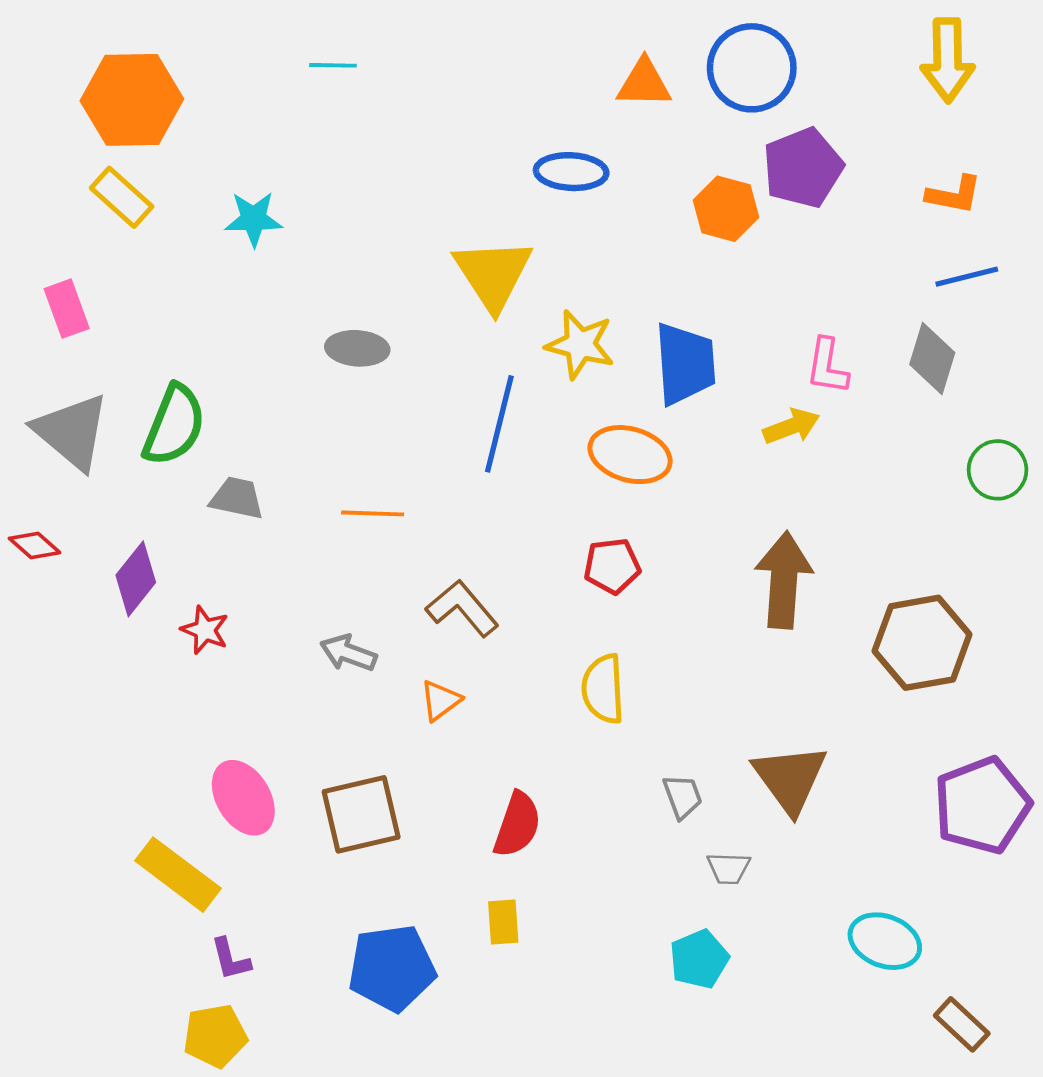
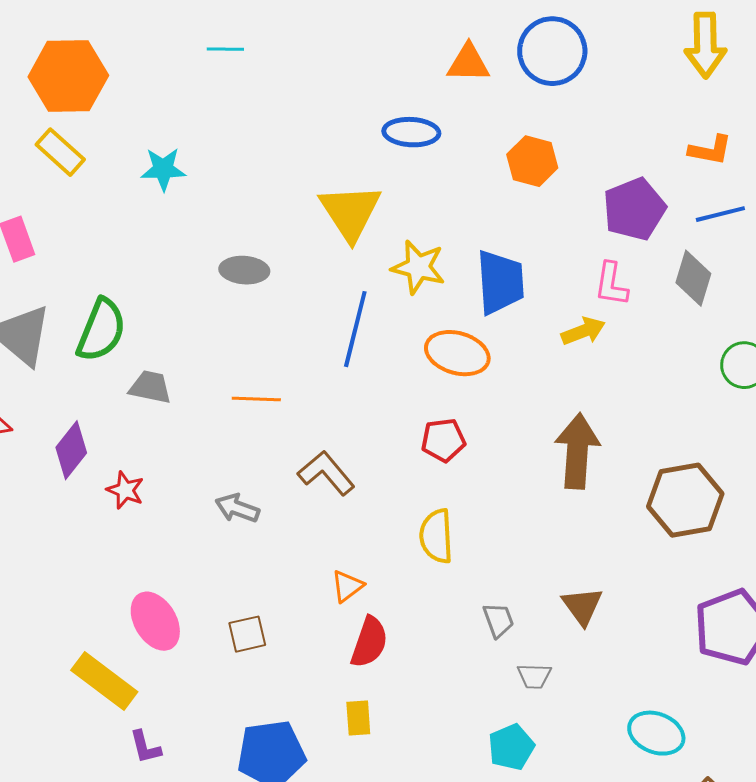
purple pentagon: (803, 168) -> (634, 209), moved
orange triangle: (440, 700) -> (347, 586), moved
brown triangle: (790, 779) -> (582, 606), size x0.7
brown square: (361, 814) -> (247, 634), size x0.6

